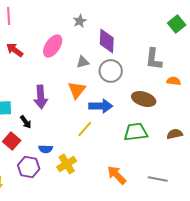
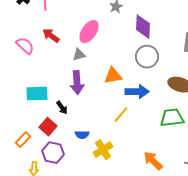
gray triangle: (83, 62) -> (79, 55), moved
orange triangle: (77, 90) -> (113, 76), turned 42
purple hexagon: (29, 167) -> (53, 153), moved

